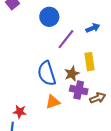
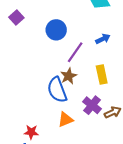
brown star: (72, 74) -> (69, 76), moved
purple cross: (79, 90) -> (92, 105), turned 30

